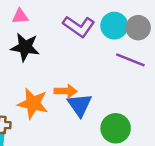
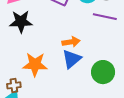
orange arrow: (66, 91) -> (71, 42), moved
blue triangle: (80, 105) -> (72, 59), turned 35

